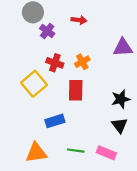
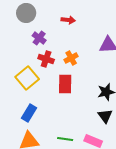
purple cross: (47, 31) -> (39, 38), moved
blue rectangle: (55, 121) -> (29, 113), moved, turned -42

